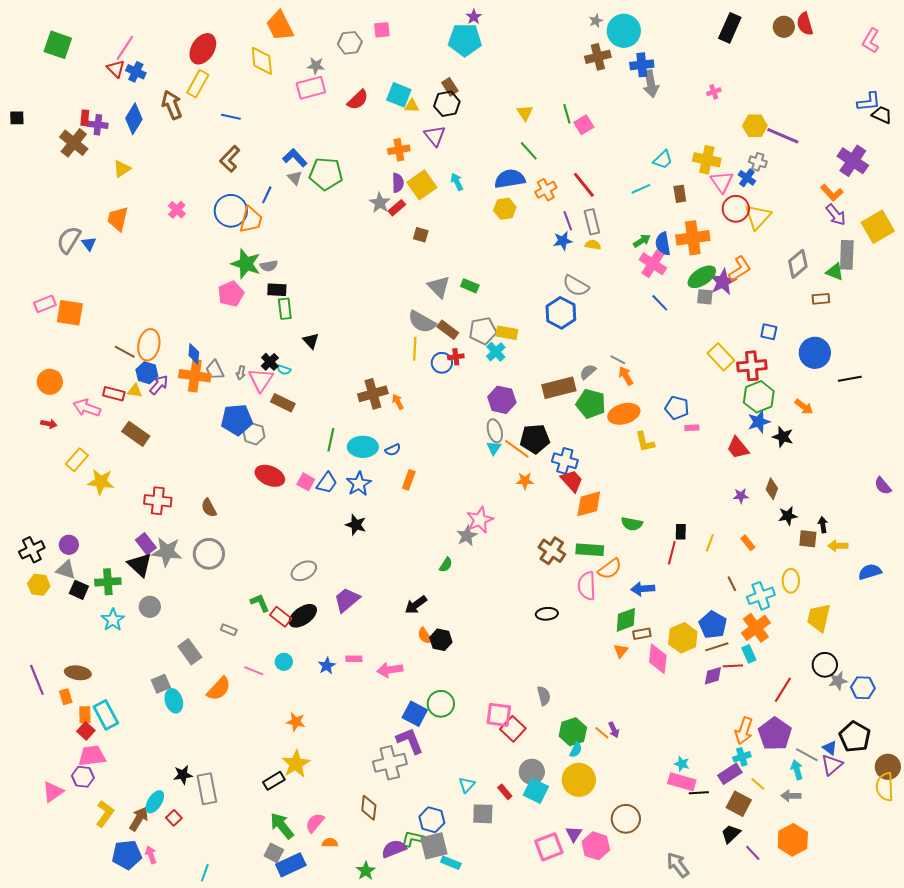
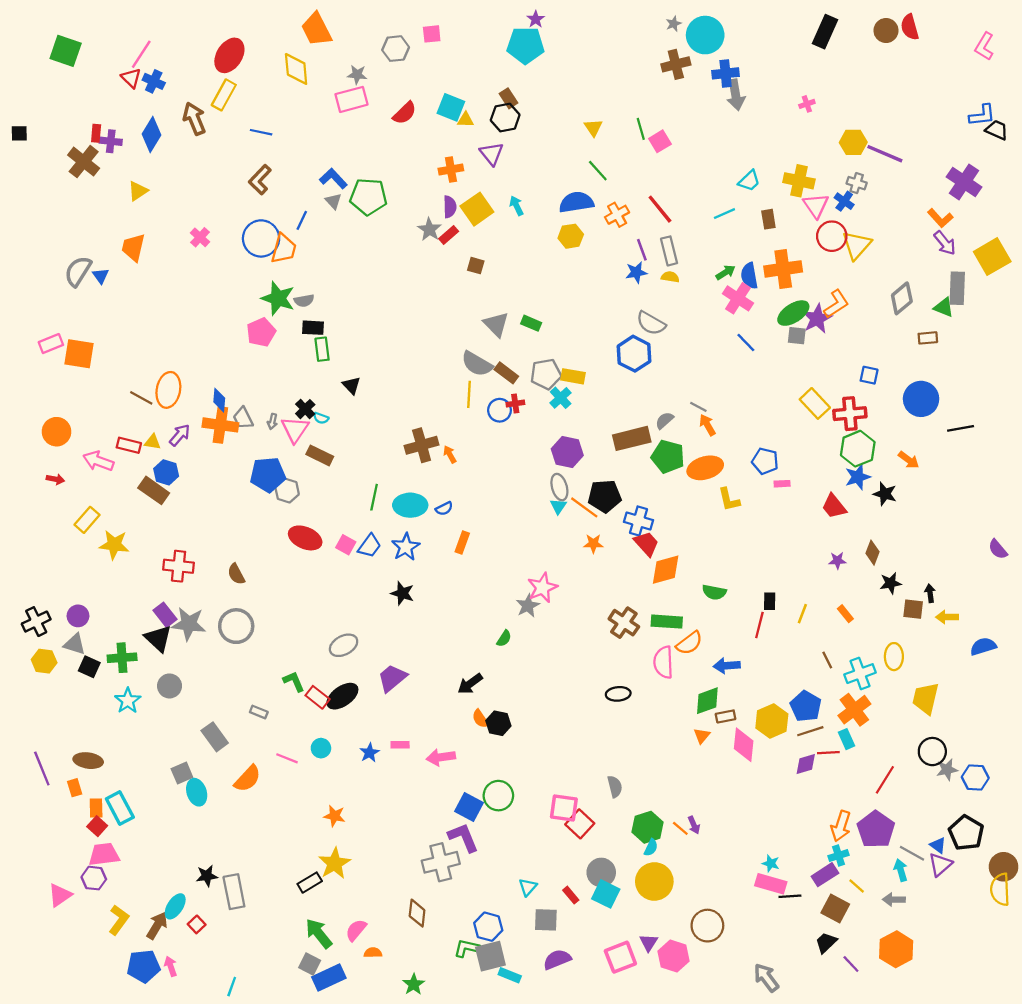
blue hexagon: (147, 373) -> (166, 472), moved
purple semicircle: (394, 849) -> (557, 959), moved

